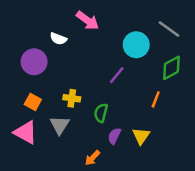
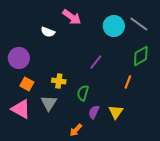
cyan circle: (136, 45) -> (114, 26), moved
purple circle: (34, 62) -> (19, 58), moved

